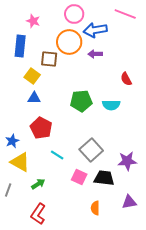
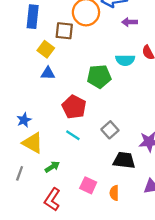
purple arrow: (95, 54) -> (130, 22), moved
cyan semicircle: (111, 105) -> (125, 60), moved
red pentagon: (41, 128) -> (74, 107), moved
gray square: (91, 150) -> (110, 130), size x0.7
pink square: (79, 177) -> (88, 185), moved

